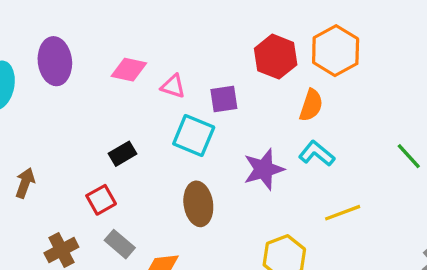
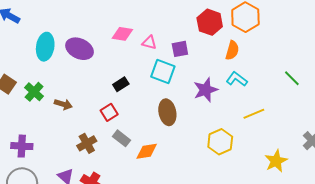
purple ellipse: (55, 61) -> (80, 49), moved, turned -56
brown arrow: (25, 183) -> (63, 104), turned 90

